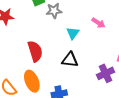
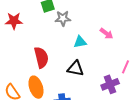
cyan triangle: (73, 33) -> (80, 42), turned 40

